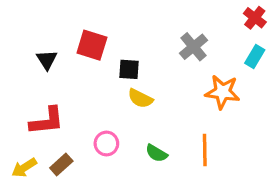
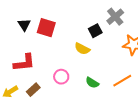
red square: (92, 45) -> (46, 28), moved
black square: (129, 69) -> (95, 31), moved, turned -32
orange line: (205, 150) -> (122, 81), turned 60

